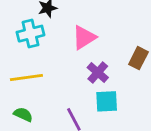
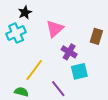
yellow line: (26, 77) -> (34, 70), moved, turned -35

